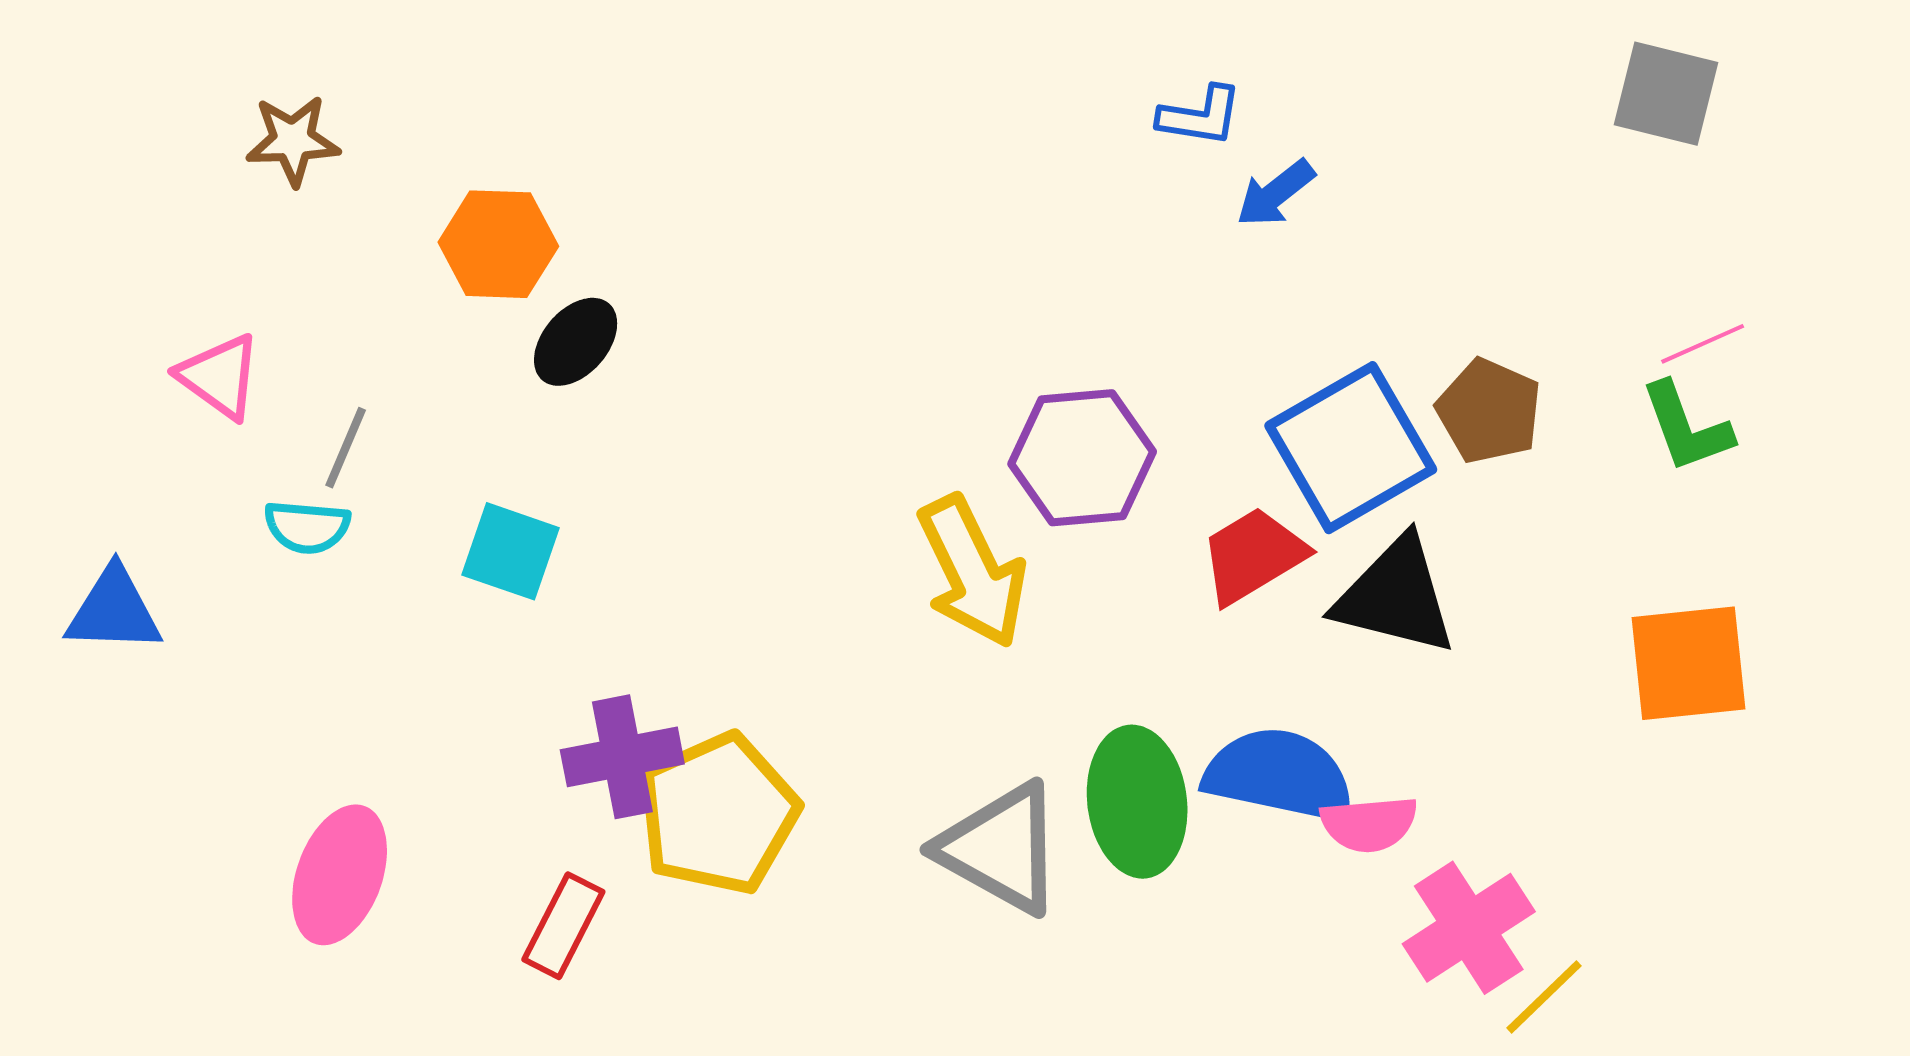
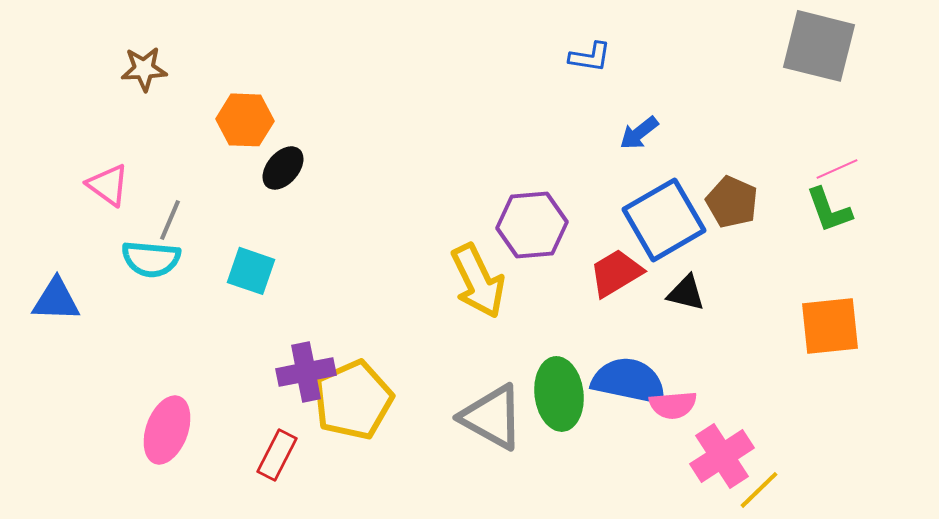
gray square: (1666, 94) -> (819, 46), size x1.4
blue arrow: (1275, 193) -> (639, 133), moved
cyan semicircle: (307, 527) -> (151, 259), size x1.4
black triangle: (1395, 596) -> (686, 293), size x0.6

